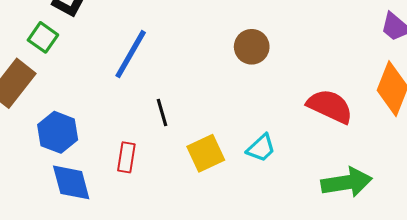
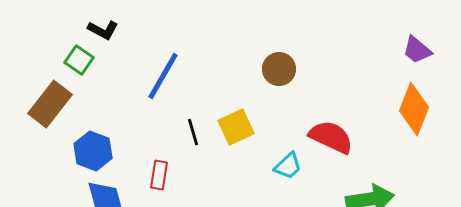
red semicircle: (330, 106) -> (331, 137), moved
yellow square: (206, 153) -> (236, 127), moved

